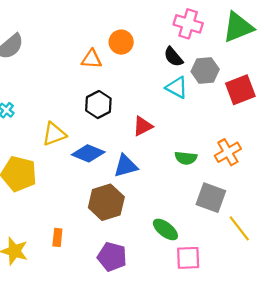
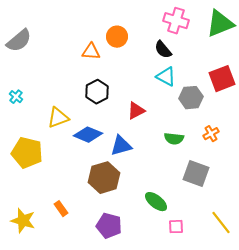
gray hexagon: (205, 70) -> (191, 98), moved
orange cross: (228, 152) -> (211, 134), size x0.7
yellow line: (239, 228) -> (221, 223), moved
orange rectangle: (57, 237) -> (61, 209), turned -42
pink square: (188, 258) -> (176, 227), size x0.7

